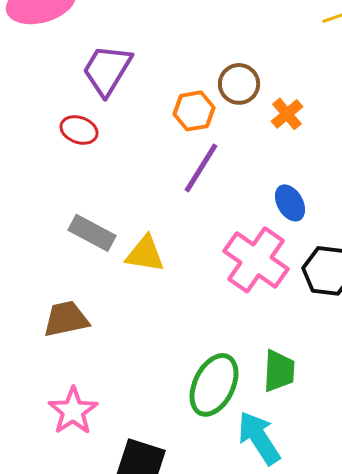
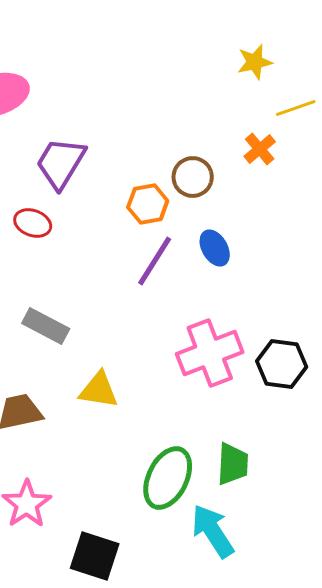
orange cross: (287, 114) -> (260, 149), moved
blue ellipse: (290, 203) -> (215, 248), moved
yellow triangle: (145, 254) -> (99, 390), moved
pink cross: (256, 260) -> (210, 353), turned 34

